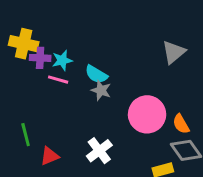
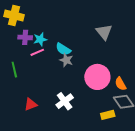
yellow cross: (24, 44) -> (14, 16), moved
gray triangle: (174, 52) -> (104, 32), moved, turned -30
pink line: (58, 80) -> (37, 52), turned -40
green line: (26, 135) -> (14, 70), moved

